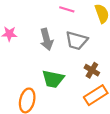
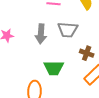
gray arrow: (47, 39) -> (41, 34), turned 30

